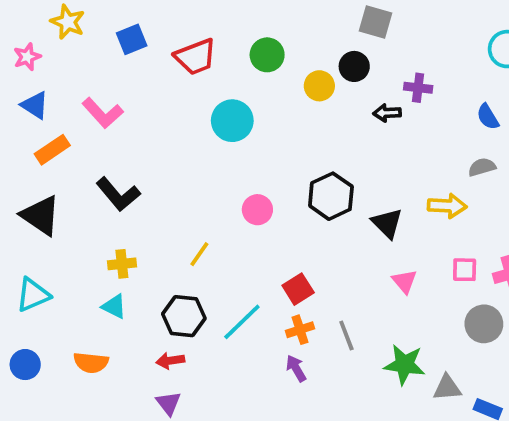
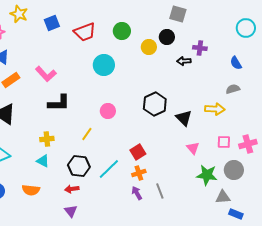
pink L-shape: (103, 113) -> (46, 74), moved
black L-shape: (118, 194) -> (59, 103), moved, turned -50
pink circle: (257, 210) -> (108, 111), moved
gray line: (346, 335) -> (160, 191), moved
green star: (405, 365) -> (207, 175), moved
gray triangle: (447, 388) -> (223, 197), moved

